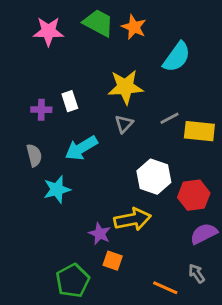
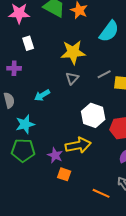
white rectangle: (70, 101) -> (28, 43), moved
cyan arrow: (81, 148) -> (42, 95), size x0.7
green pentagon: (73, 281) -> (23, 150), moved, turned 30

